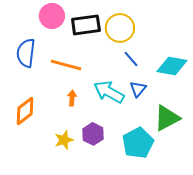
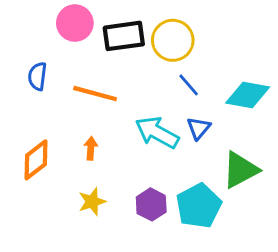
blue semicircle: (26, 53) -> (37, 76), size x0.7
orange arrow: (72, 98) -> (91, 148), moved
purple hexagon: (93, 134) -> (151, 204), moved

